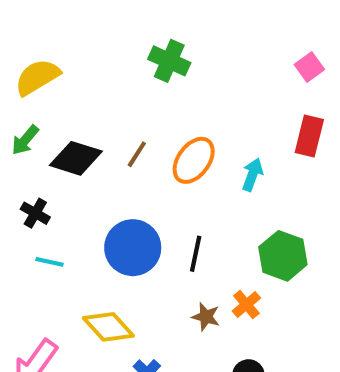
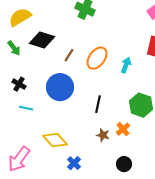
green arrow: (25, 140) -> (14, 48), turned -77
black diamond: (76, 158) -> (42, 40), moved
blue circle: (133, 248) -> (60, 87), moved

